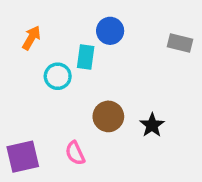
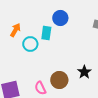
orange arrow: (31, 38) -> (15, 30), moved
brown circle: (108, 116) -> (59, 80), moved

